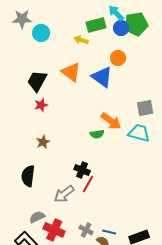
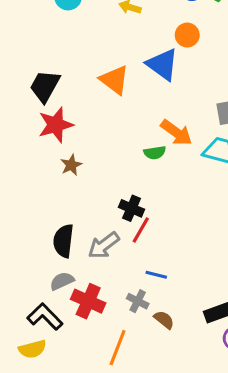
orange triangle: (71, 72) -> (114, 80), moved
black trapezoid: (37, 81) -> (45, 86), moved
red star: (41, 105) -> (56, 125), moved, size x1.6
black semicircle: (28, 176) -> (63, 241), moved
blue line: (109, 232) -> (156, 275), moved

